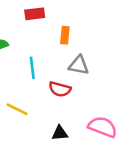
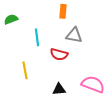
yellow line: (17, 109) -> (25, 70), turned 54

